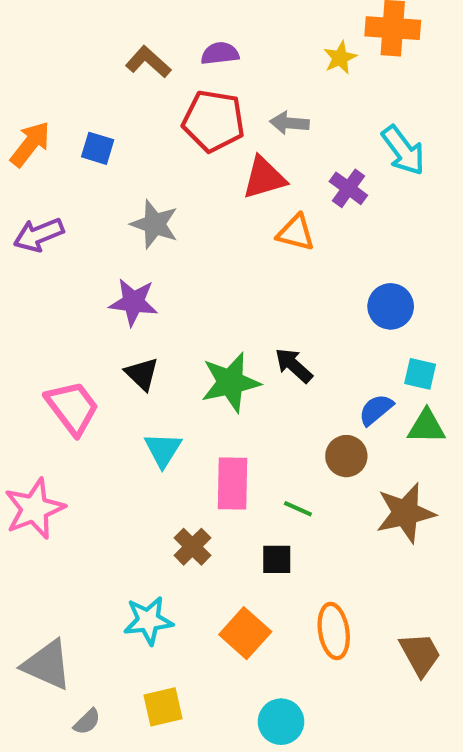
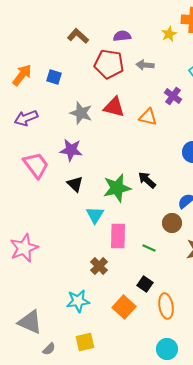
purple semicircle: (220, 53) -> (122, 36), moved
red triangle: (264, 178) -> (114, 107), moved, turned 30
pink trapezoid: (72, 408) -> (36, 165), moved
cyan triangle: (163, 450) -> (95, 215), moved
black square: (277, 559) -> (145, 284), moved, turned 35
cyan circle: (281, 722) -> (167, 349), moved

